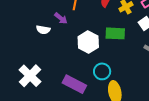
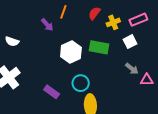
white semicircle: (43, 30) -> (12, 41), moved
purple rectangle: (74, 84) -> (52, 92), size x0.7

